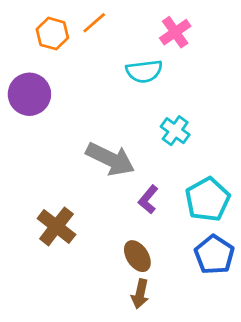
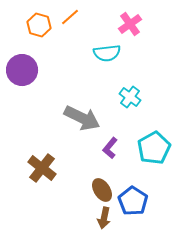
blue pentagon: (214, 255) -> (133, 201), moved

